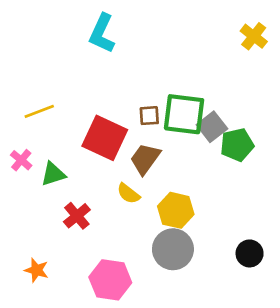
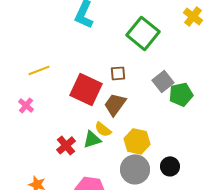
green square: (184, 114) -> (143, 33), moved, turned 32
green triangle: (53, 174) -> (92, 139), moved
black circle: (250, 253) -> (170, 166), moved

